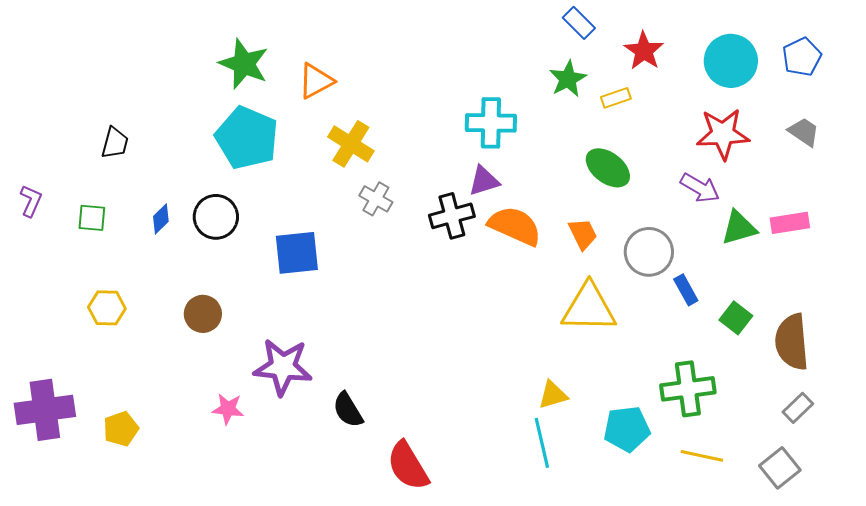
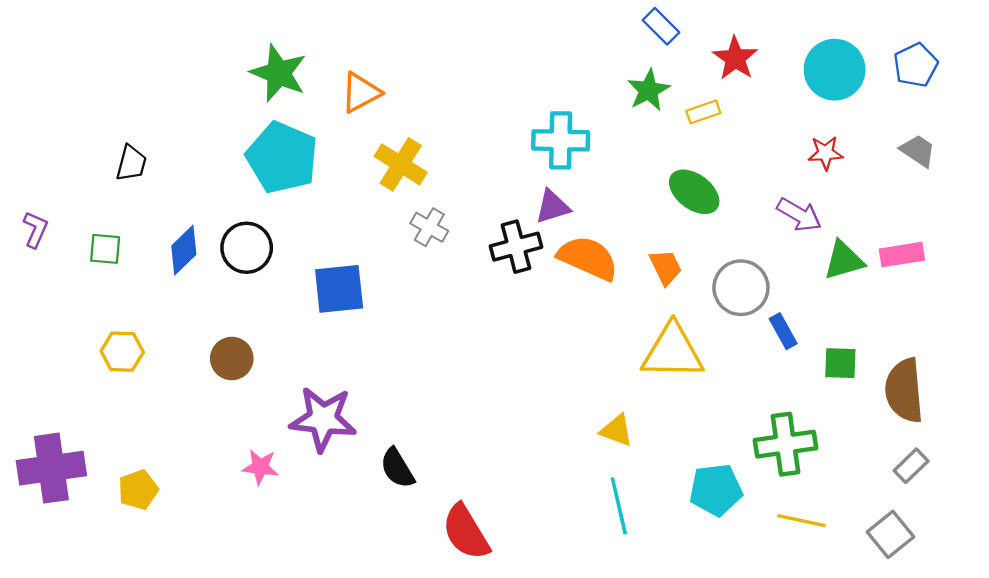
red star: (723, 134) -> (825, 153), size x0.6
blue diamond: (161, 219) -> (184, 250), size x1.4
green square: (736, 318) -> (840, 363), turned -36
yellow triangle: (553, 395) -> (617, 430), moved, turned 36

